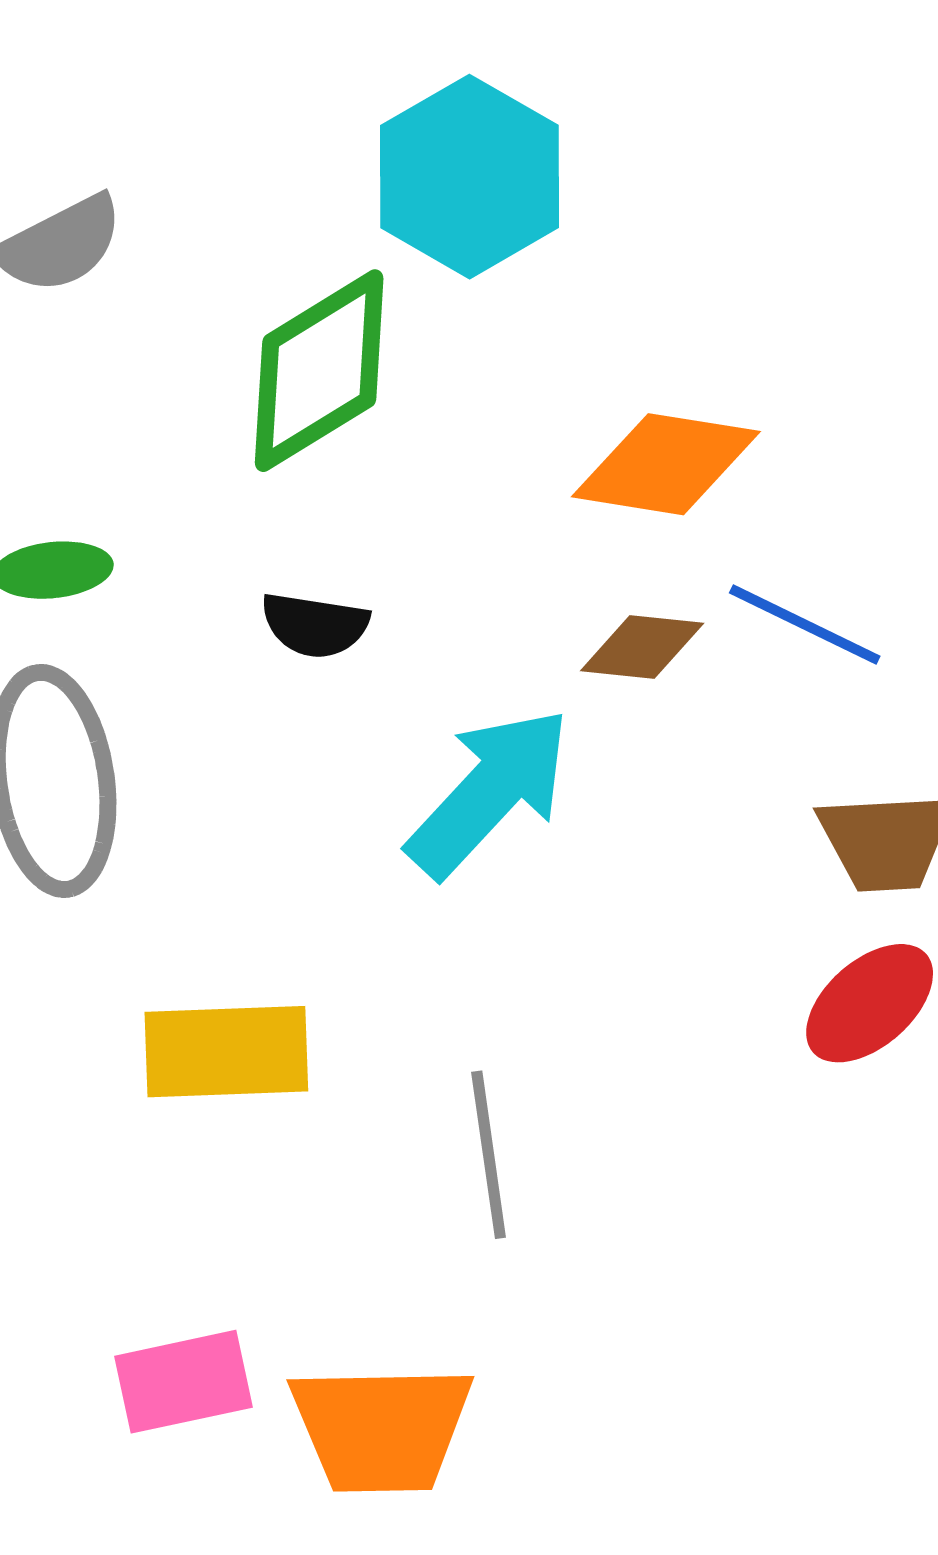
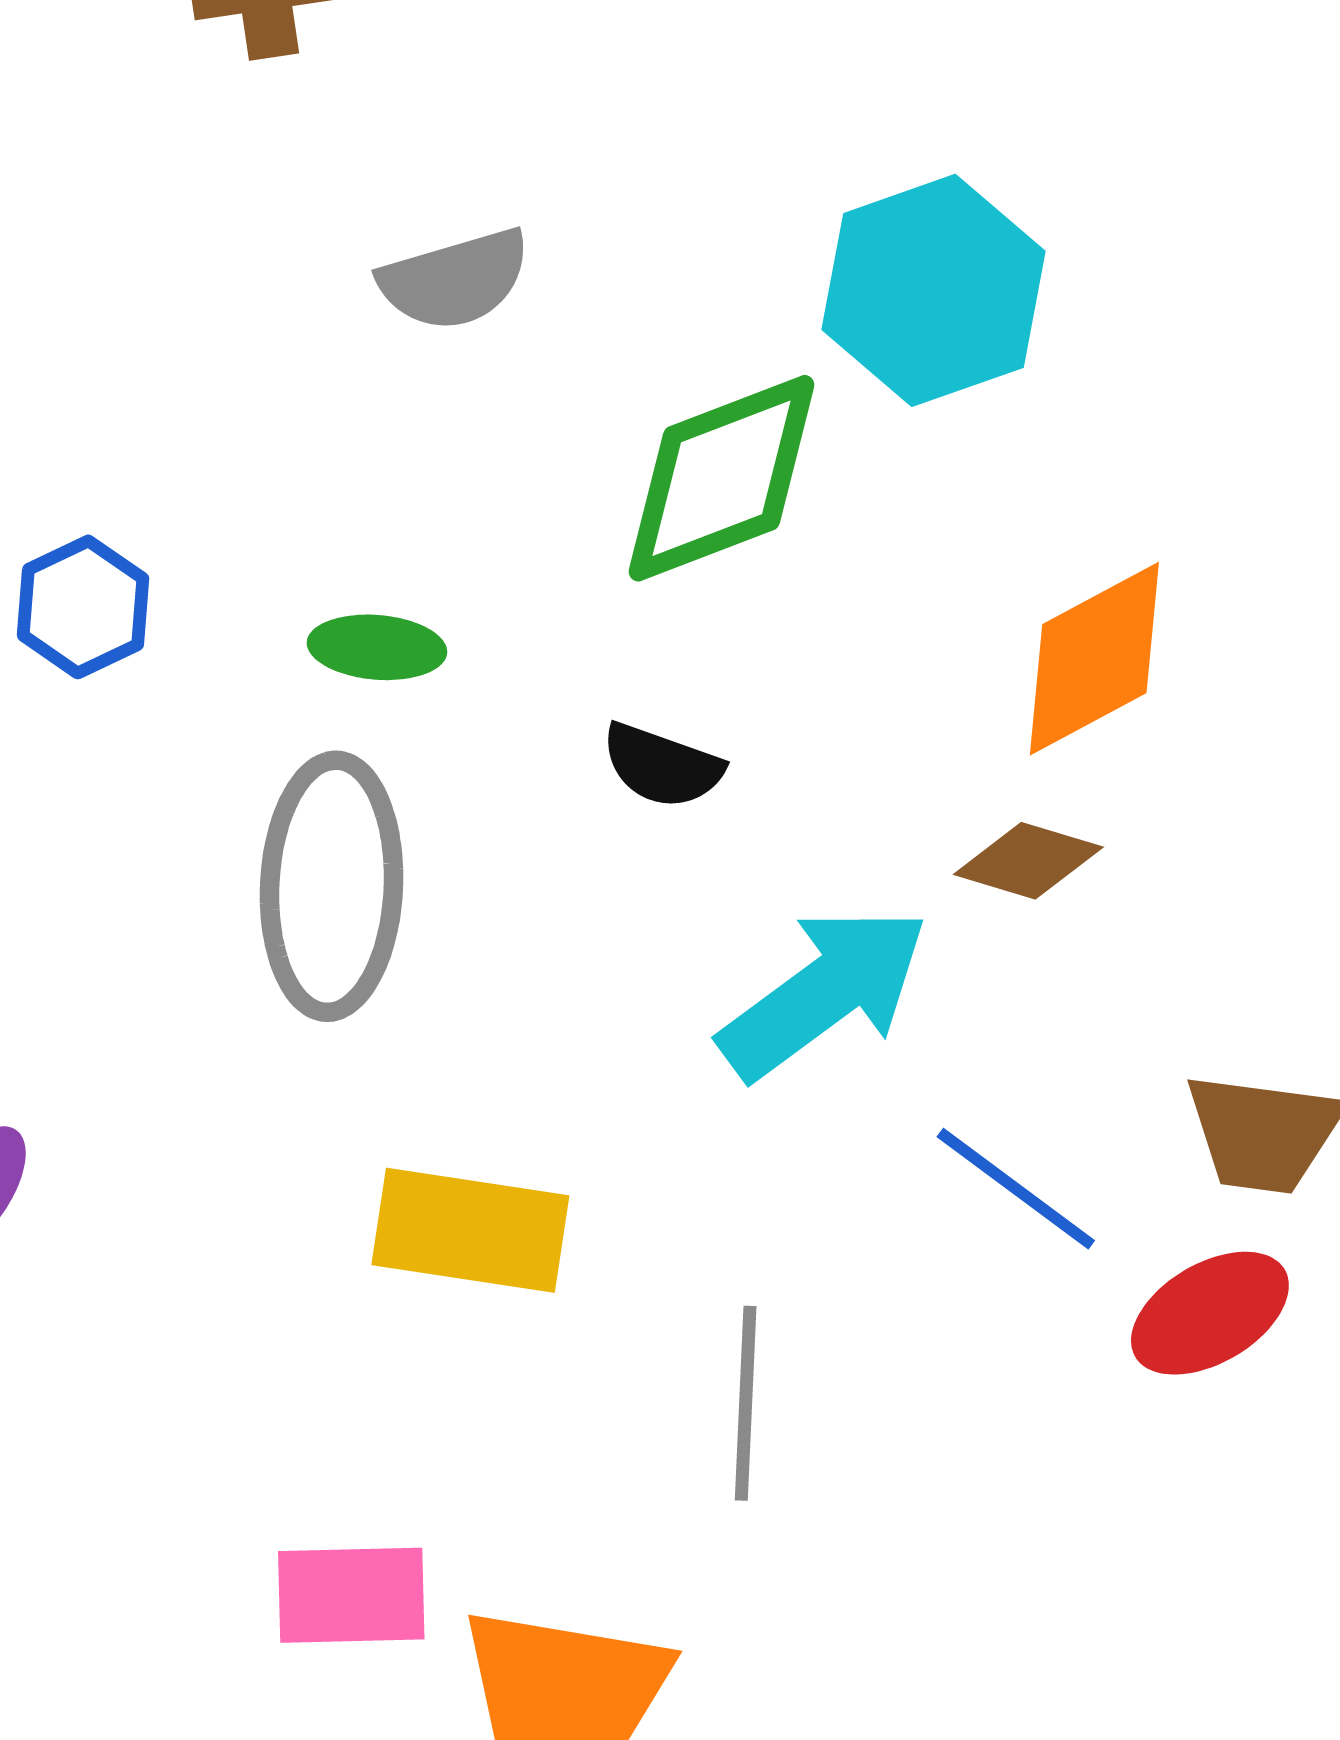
orange diamond: (666, 464) -> (1094, 659), turned -48
blue line: (805, 624) -> (1016, 1189), moved

